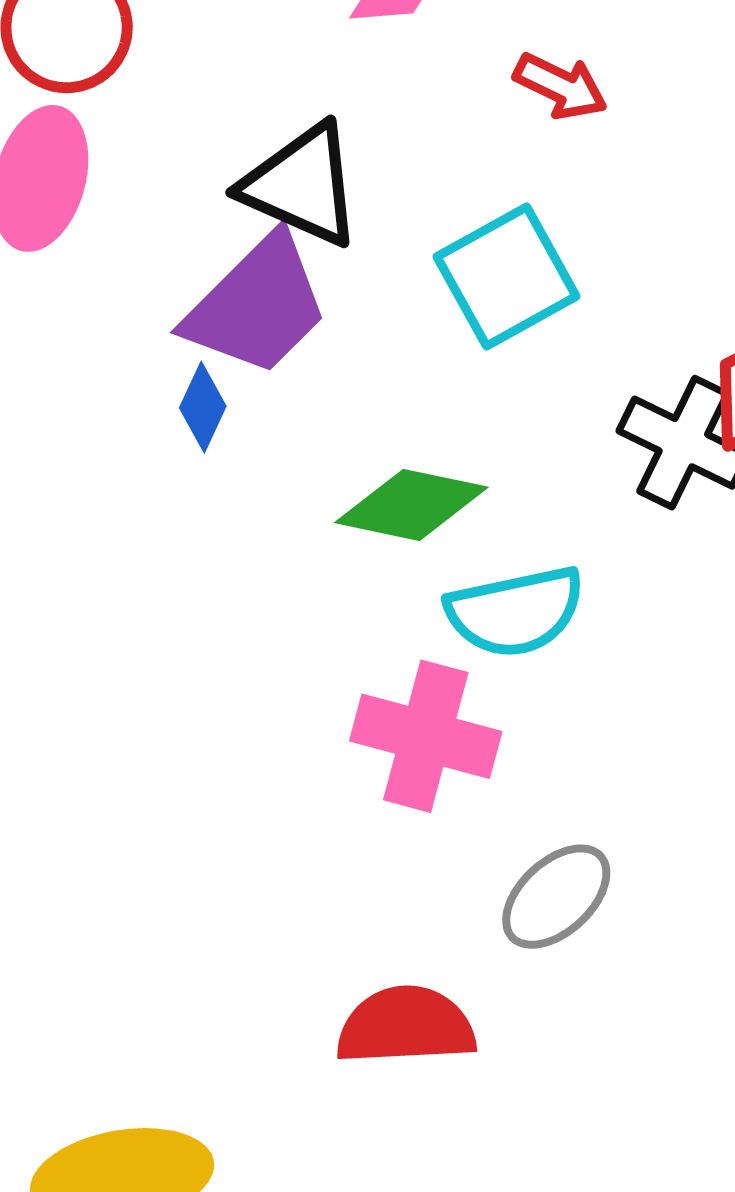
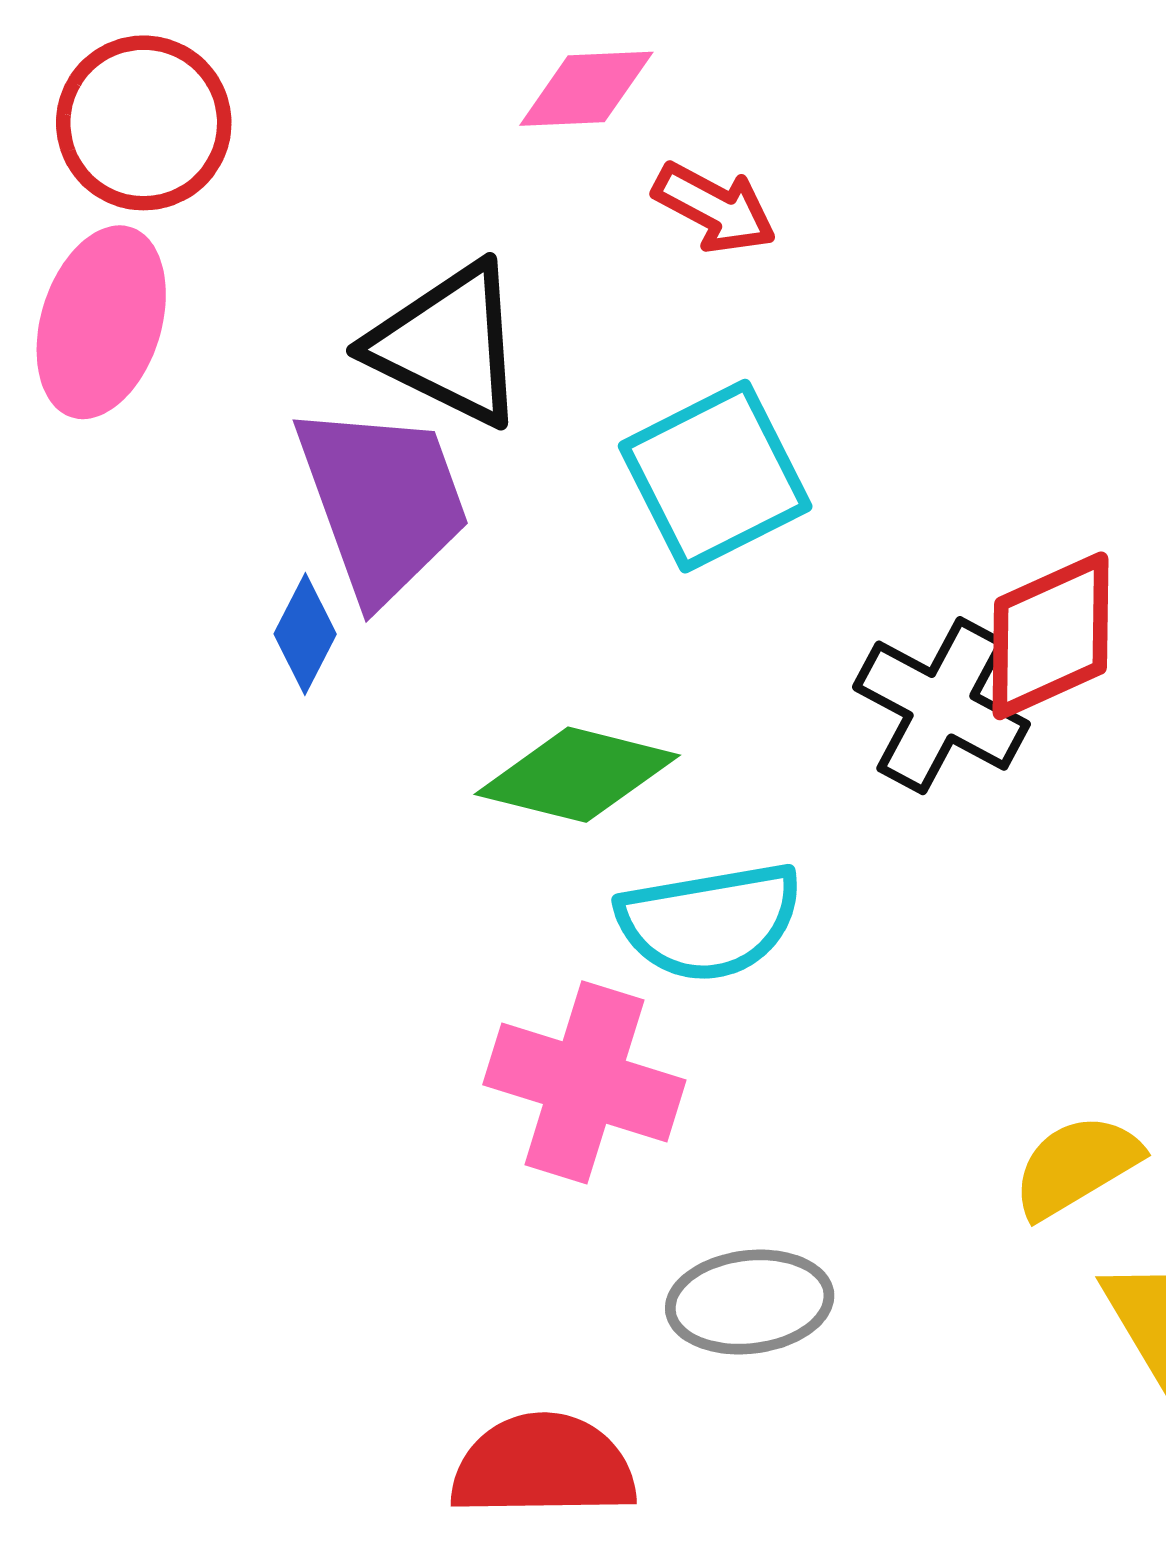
red arrow: (561, 86) -> (715, 208), moved
purple trapezoid: (257, 306) -> (383, 502), turned -67
gray ellipse: (556, 897) -> (750, 1302), turned 34

